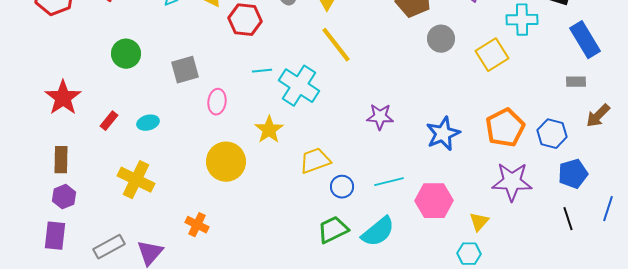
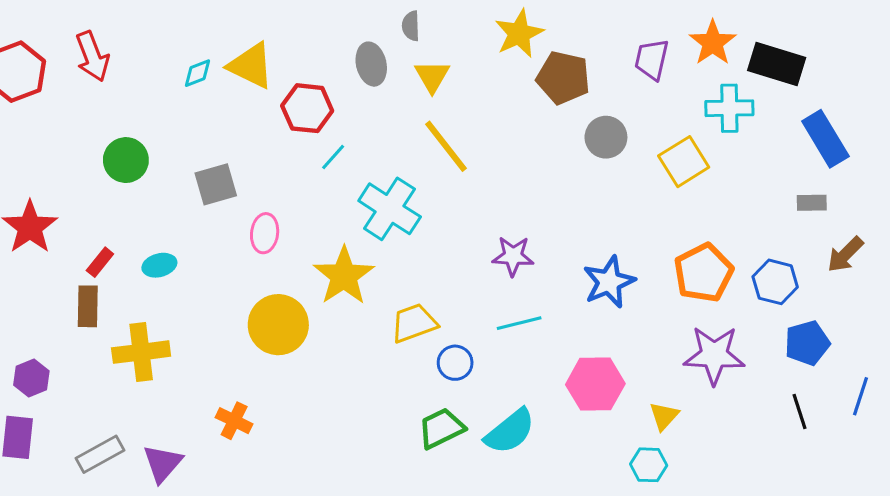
cyan line: (262, 71) -> (333, 157), moved, turned -42
yellow star: (269, 130) -> (344, 276), size x1.4
brown rectangle: (61, 160) -> (88, 306), moved
yellow cross: (136, 180) -> (141, 352), turned -33
cyan line: (389, 182) -> (519, 323), moved

